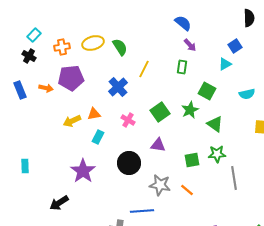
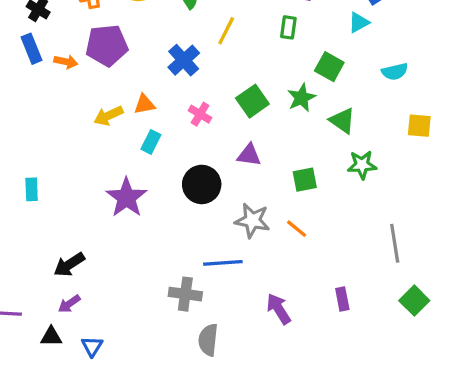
blue rectangle: (20, 90) -> (32, 49), moved
green star: (217, 154) -> (362, 165), moved
gray line: (234, 178) -> (395, 243), moved
black arrow: (59, 203) -> (69, 265), moved

